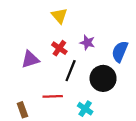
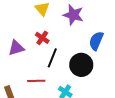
purple star: (87, 43) -> (73, 15), moved, size x1.5

